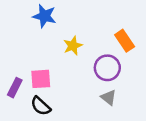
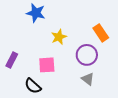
pink square: (41, 79) -> (47, 65), moved
purple rectangle: (15, 88) -> (12, 60), moved

